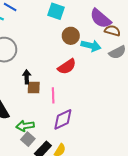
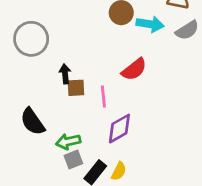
red semicircle: (67, 67) -> (134, 69), moved
gray square: (28, 139) -> (73, 160), turned 32

